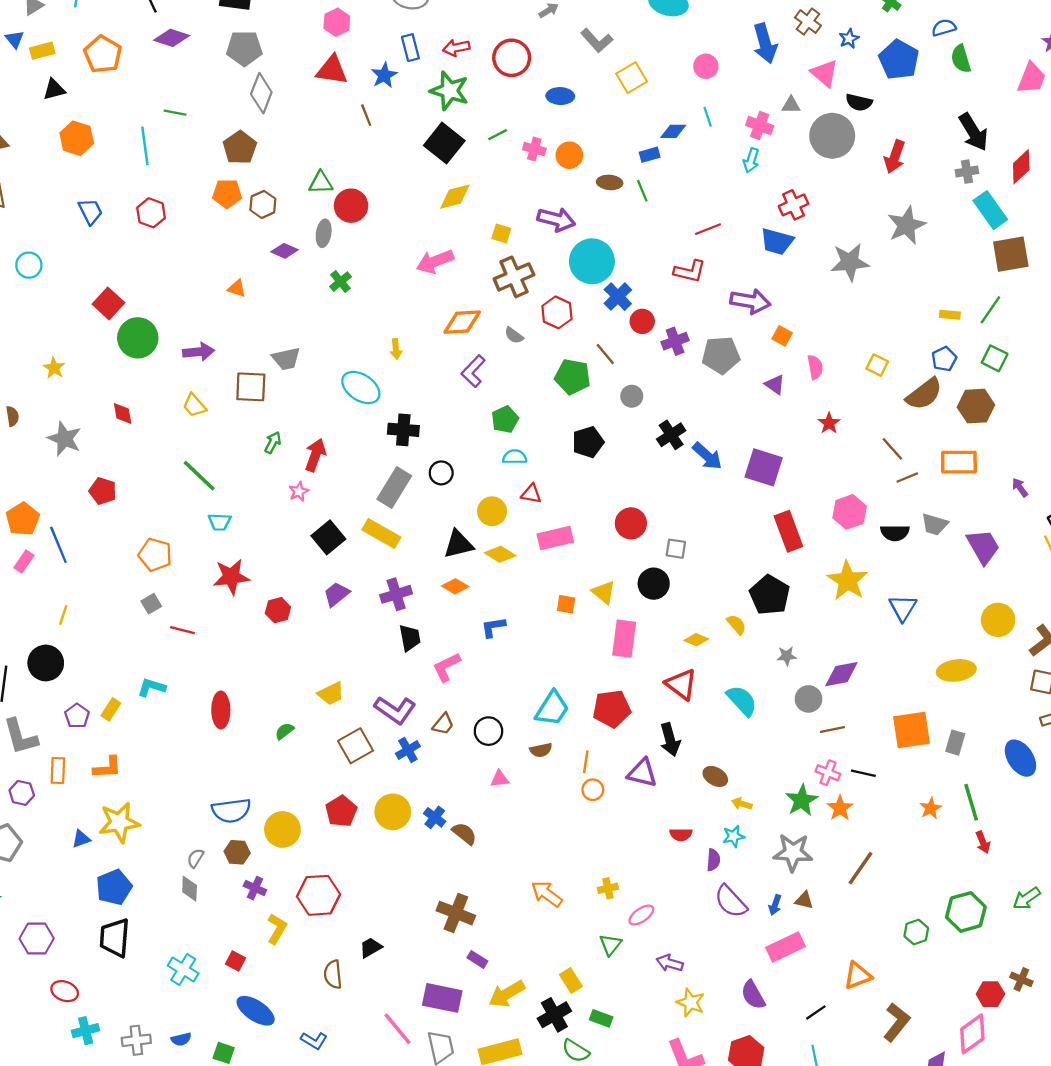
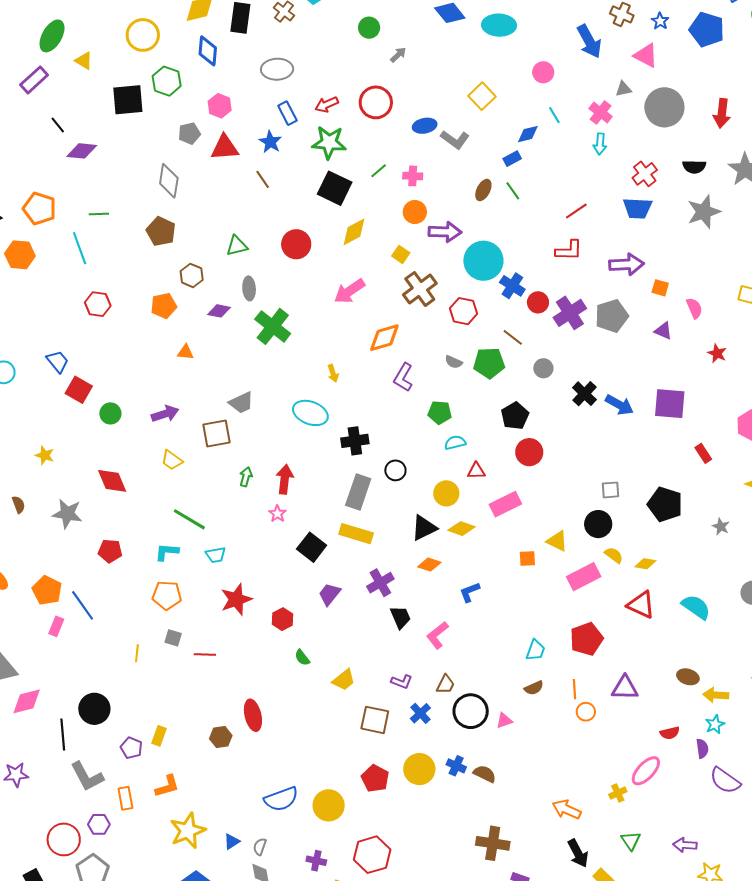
gray L-shape: (597, 40) -> (455, 140), moved
gray pentagon: (244, 48) -> (189, 133), moved, size x0.7
orange pentagon: (103, 54) -> (39, 209), moved
black semicircle: (859, 102) -> (694, 167), moved
pink cross: (760, 125) -> (601, 113), turned 30
orange circle: (569, 155) -> (415, 212), moved
brown ellipse: (610, 182) -> (483, 190), turned -55
orange pentagon: (227, 194) -> (164, 306), moved
red circle: (351, 206) -> (296, 244), moved
blue trapezoid: (90, 211) -> (57, 362), moved
yellow square: (501, 234) -> (401, 254), turned 30
green cross: (340, 282) -> (273, 326), size x1.8
gray semicircle: (514, 335) -> (454, 362), moved
green circle: (138, 338) -> (110, 413), size x0.6
purple cross: (675, 341) -> (570, 313), size x1.4
red diamond: (123, 413) -> (112, 481), size x1.5
green pentagon: (505, 419) -> (440, 413), turned -30
red circle: (631, 523) -> (529, 452), moved
red rectangle: (788, 531) -> (703, 453), size x0.6
black pentagon: (770, 595) -> (665, 504), moved
gray square: (151, 604) -> (173, 638), turned -30
yellow line: (63, 615) -> (137, 653), moved
yellow semicircle: (736, 625) -> (614, 555), moved
pink rectangle: (624, 639) -> (584, 577), turned 68
gray star: (787, 656) -> (721, 527), moved, turned -30
cyan L-shape: (152, 687) -> (167, 552), moved
cyan trapezoid: (552, 709) -> (536, 650), size x0.7
purple L-shape: (395, 710) -> (402, 682), size x0.6
green semicircle: (284, 731) -> (302, 658), moved, turned -78
black circle: (488, 731) -> (471, 711), moved, size x1.4
black arrow: (670, 740) -> (578, 853), moved
brown square: (356, 746) -> (375, 720), turned -36
yellow arrow: (742, 804) -> (716, 695), size x1.4
blue triangle: (81, 839) -> (232, 842), moved
brown hexagon: (237, 852) -> (221, 737), moved
pink ellipse: (641, 915) -> (646, 771), moved, size x1.4

